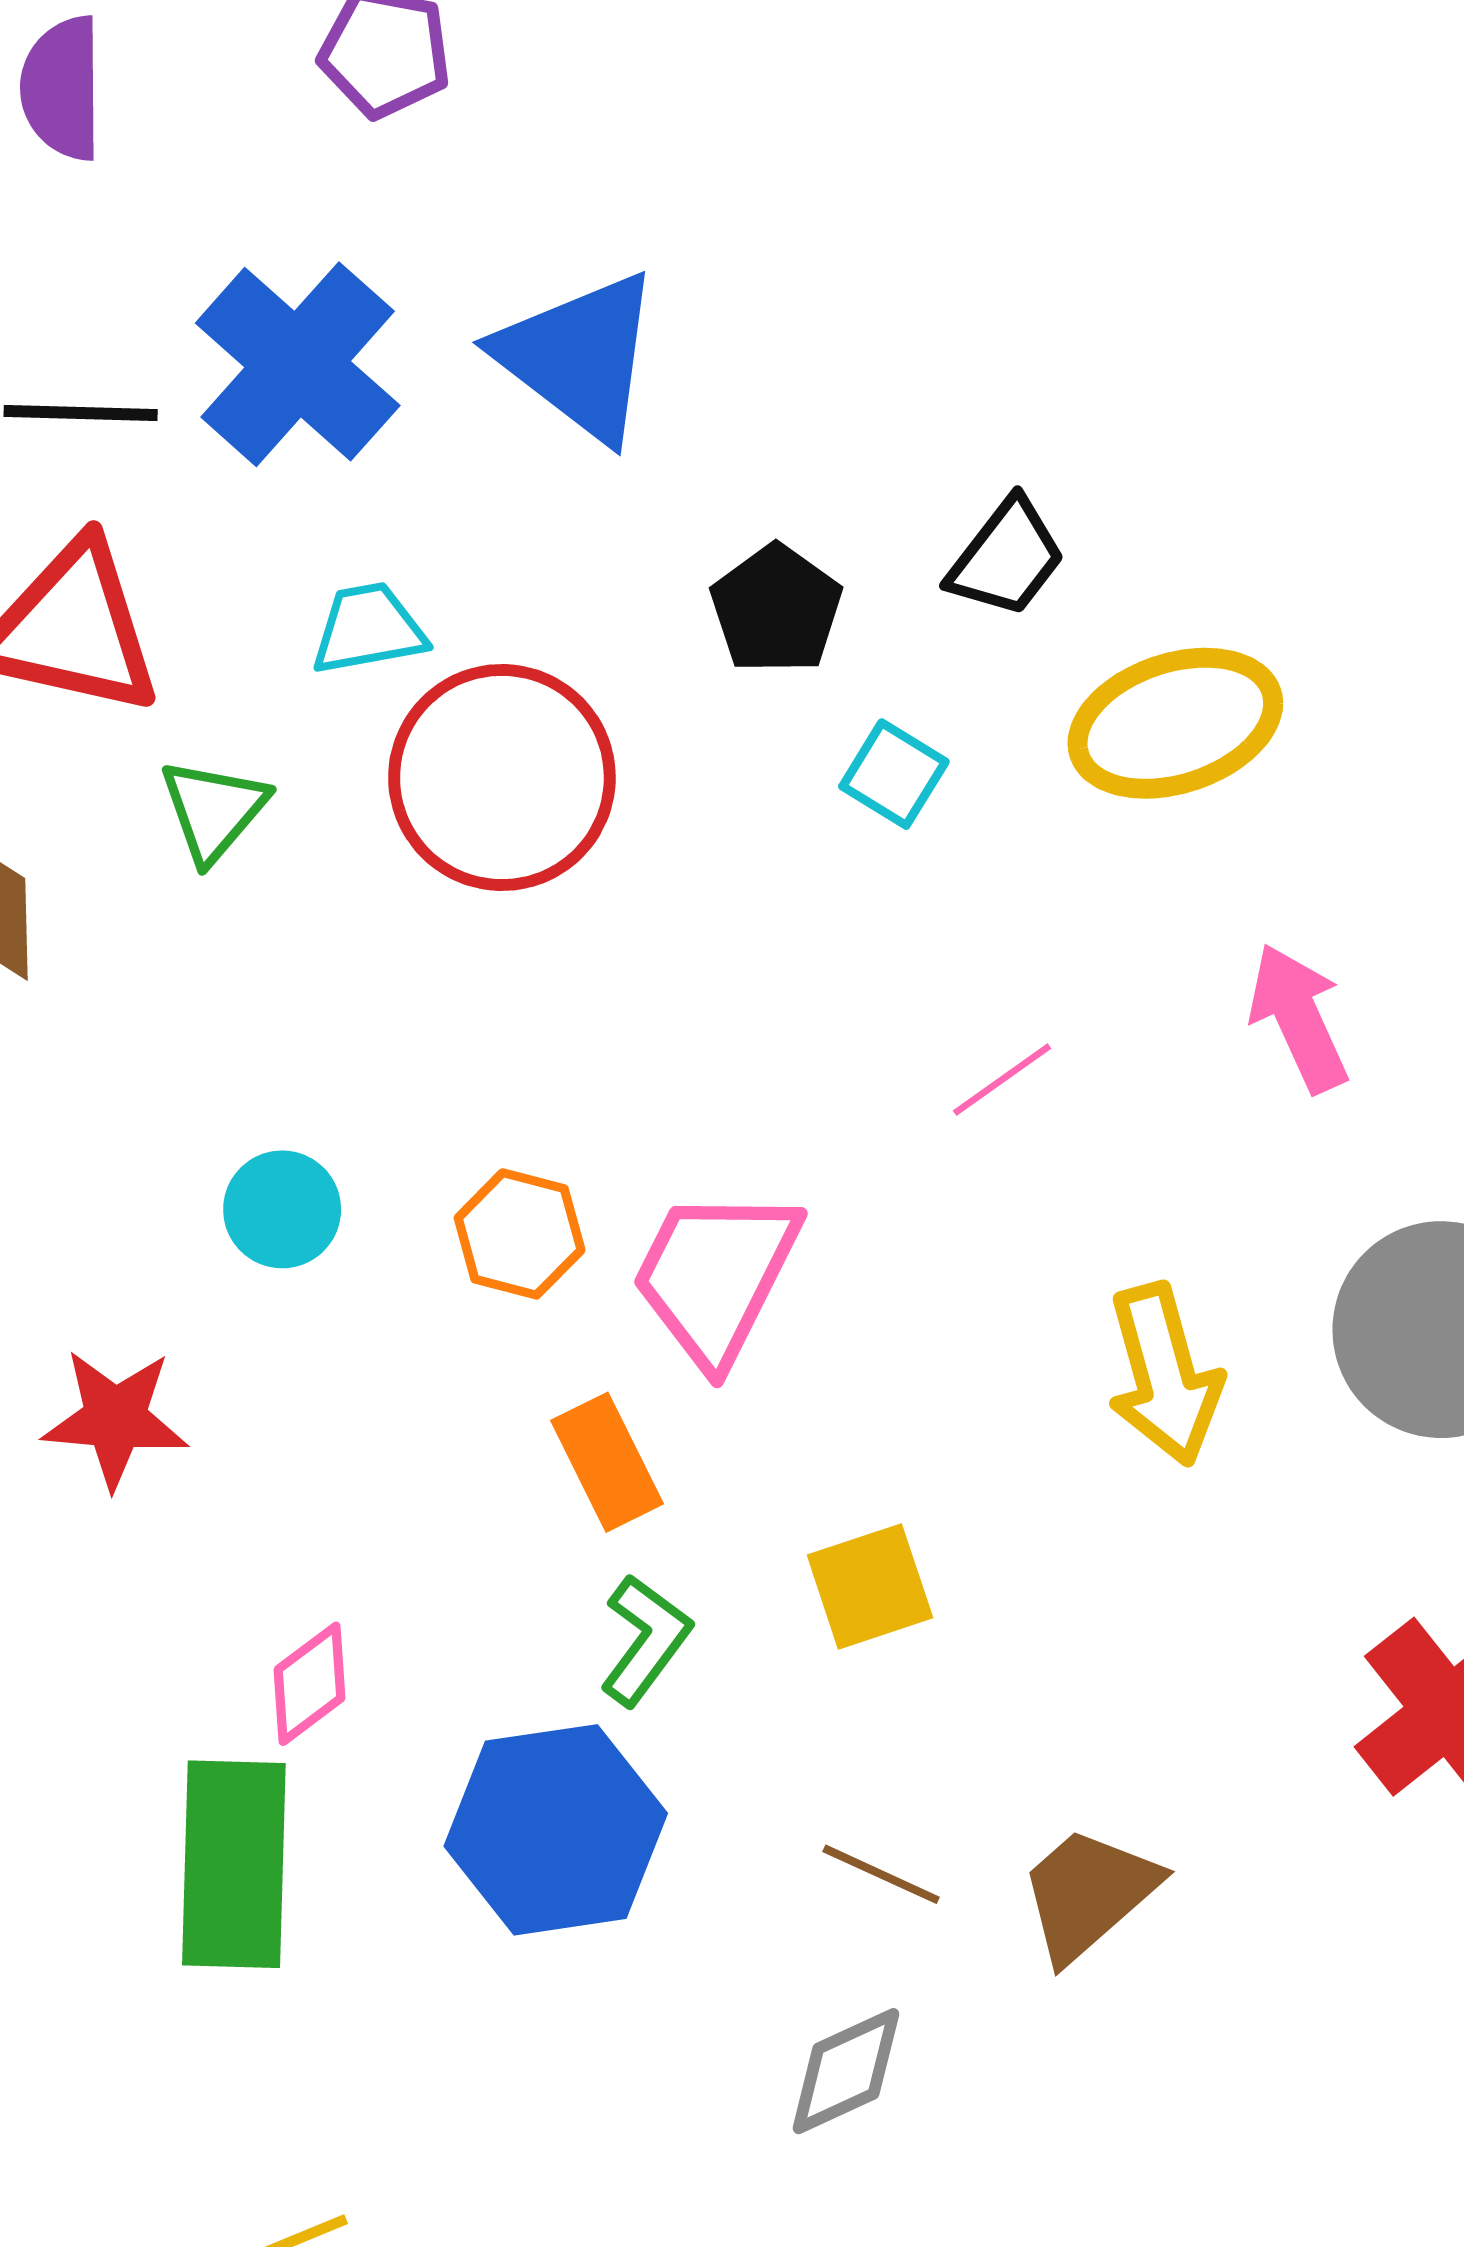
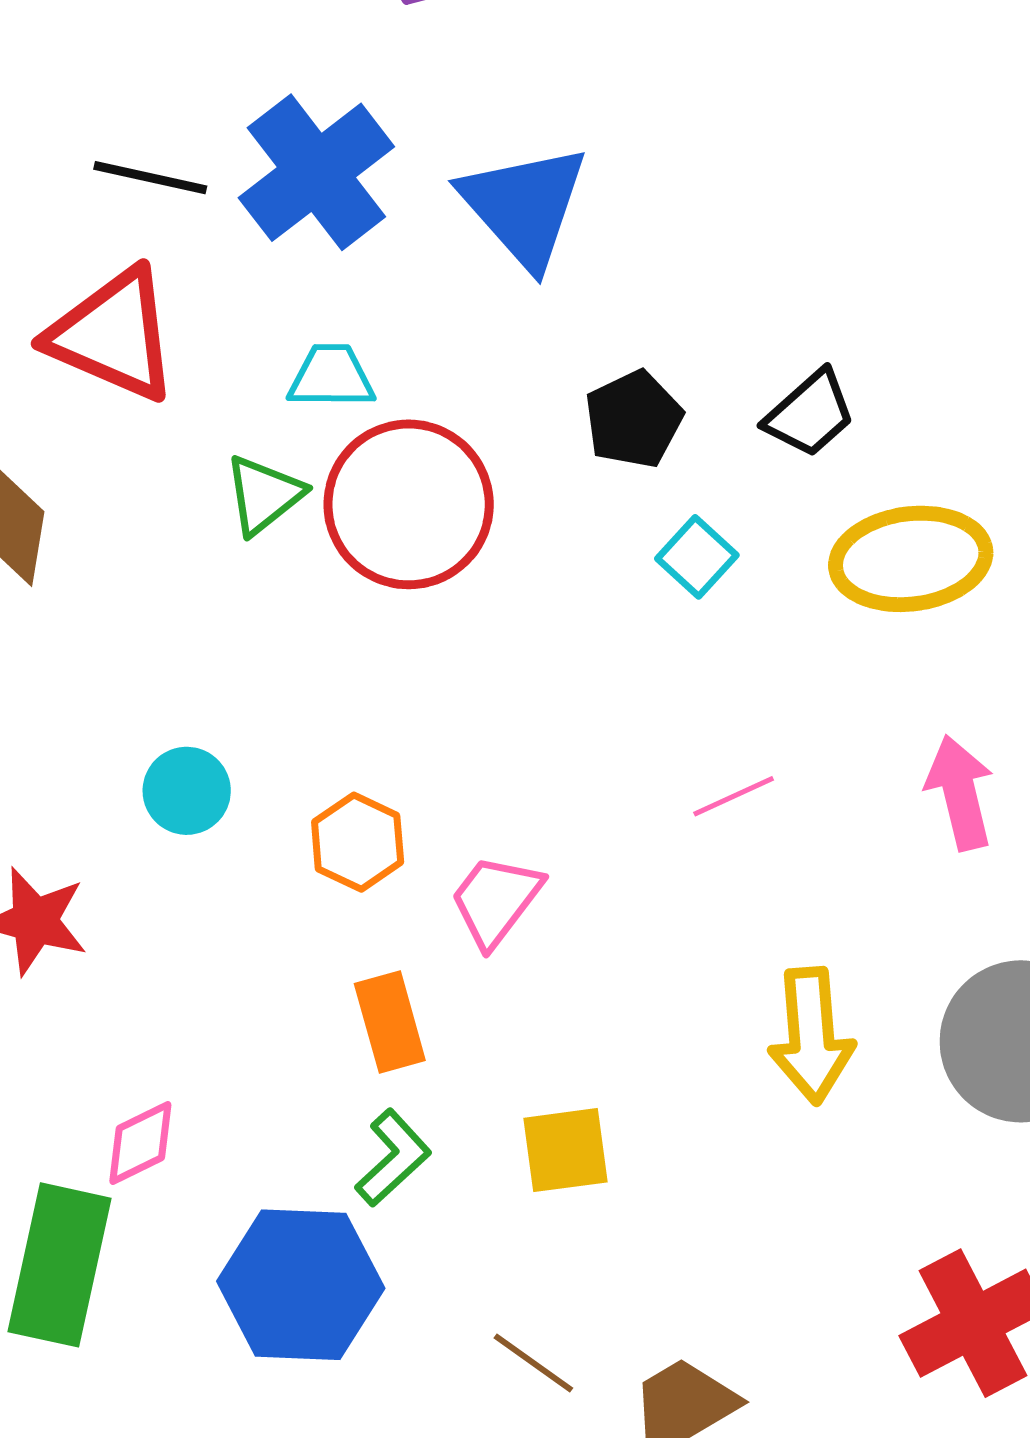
green triangle: (213, 810) -> (264, 495), moved
pink trapezoid: (716, 1276) -> (496, 900), size x0.7

